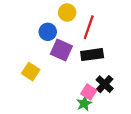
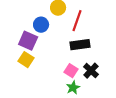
purple square: (61, 50) -> (28, 41), moved
pink square: (89, 92) -> (71, 71), moved

